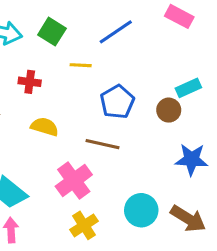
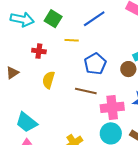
yellow semicircle: (45, 127) -> (49, 80), turned -90
pink cross: (74, 181) -> (112, 107), moved, turned 30

